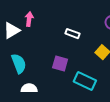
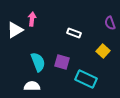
cyan semicircle: (19, 64) -> (38, 62), moved

